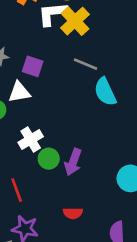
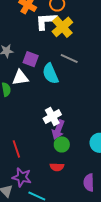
cyan semicircle: (105, 92) -> (50, 74), moved
white cross: (31, 139) -> (52, 117), moved
green circle: (49, 159) -> (62, 144), moved

